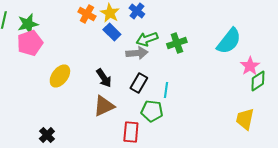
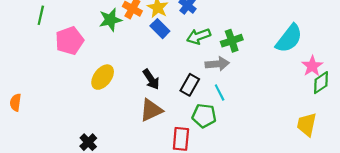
green star: (28, 24) -> (110, 20), moved
gray arrow: (137, 53) -> (217, 64), moved
cyan line: (166, 90) -> (220, 93), turned -35

